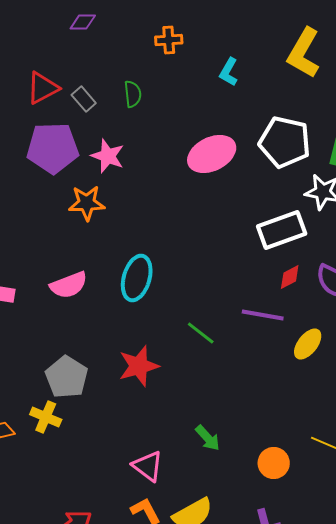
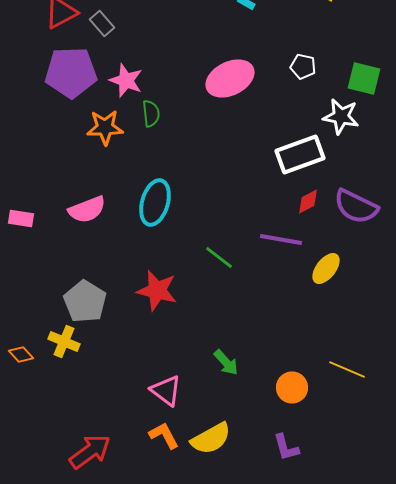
green semicircle: (133, 94) -> (151, 114), moved
white pentagon: (285, 142) -> (303, 66), size x0.5
red star: (139, 366) -> (157, 290), turned 30

